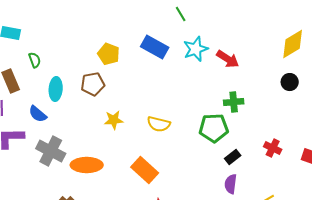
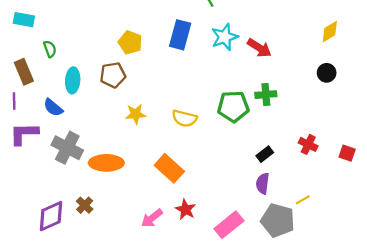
yellow diamond: (293, 44) -> (330, 32), size x0.7
blue rectangle: (155, 47) -> (180, 35), turned 76
green pentagon: (214, 128) -> (233, 106), moved

